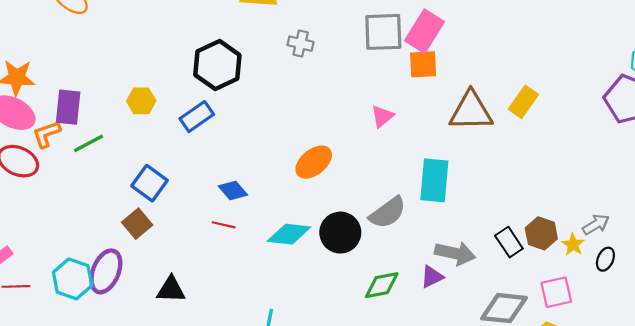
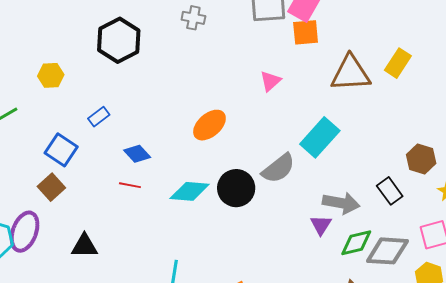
blue rectangle: (197, 117) -> (99, 117), moved, size x0.7
cyan rectangle: (434, 180) -> (320, 137), turned 39
brown hexagon: (541, 233) -> (421, 159), moved
purple triangle: (432, 277) -> (321, 225), turned -30
green diamond: (382, 285) -> (356, 243), moved

